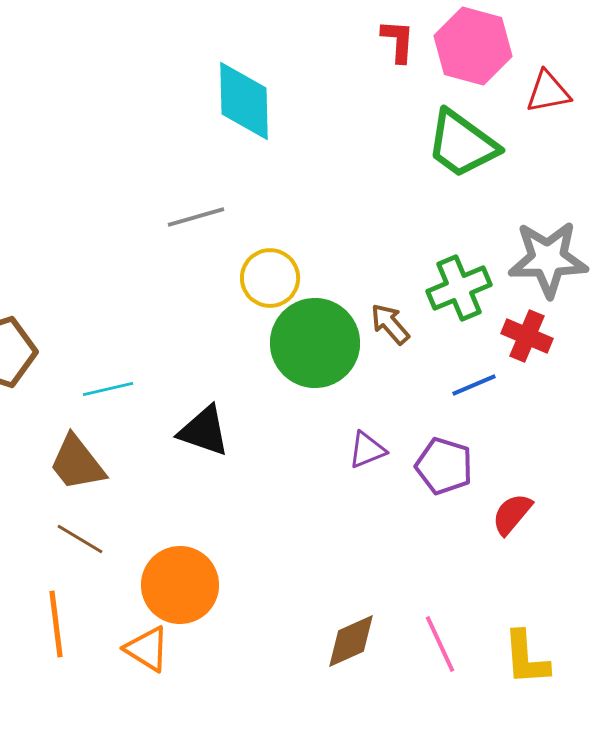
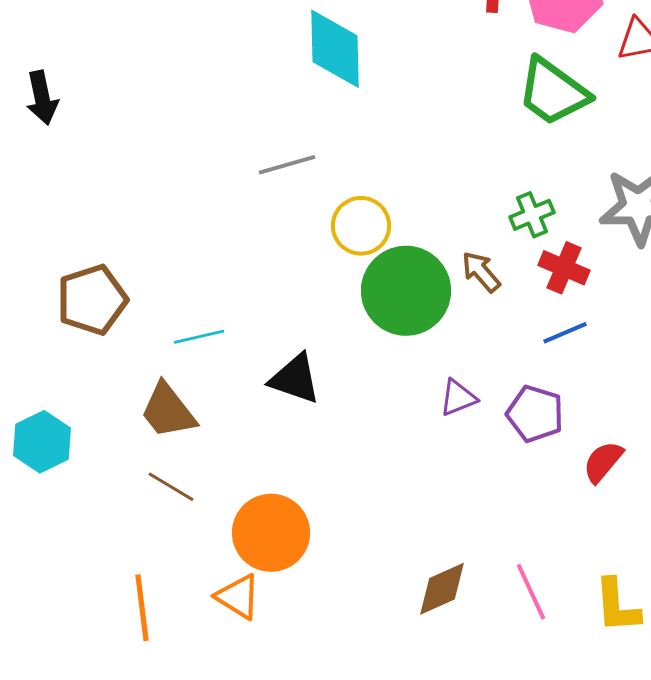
green cross: (459, 288) -> (532, 215), moved, size x0.7
red cross: (527, 336) -> (564, 268), moved
orange line: (56, 624) -> (142, 608), moved

